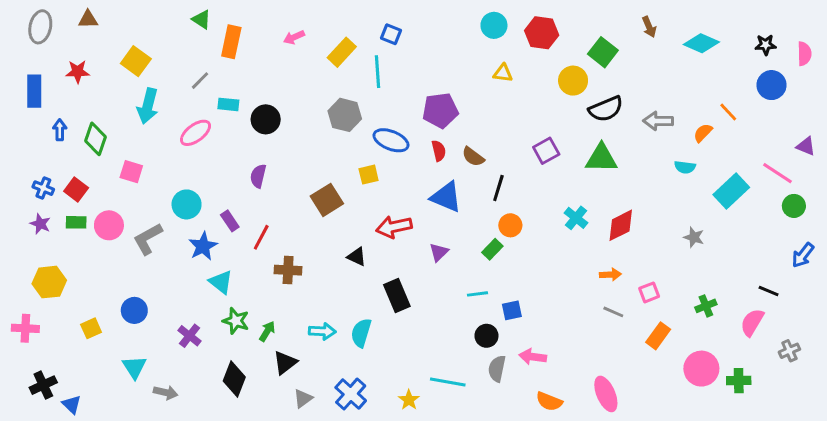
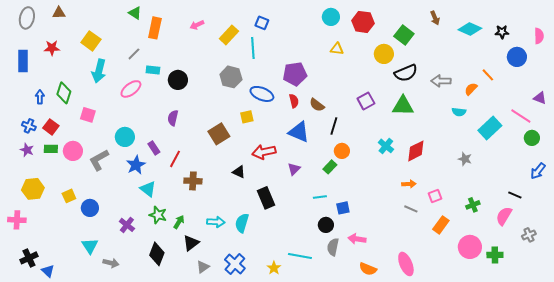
black star: (766, 45) -> (502, 32), moved
blue arrow: (60, 130) -> (40, 97), moved
yellow square: (91, 328) -> (69, 196), moved

